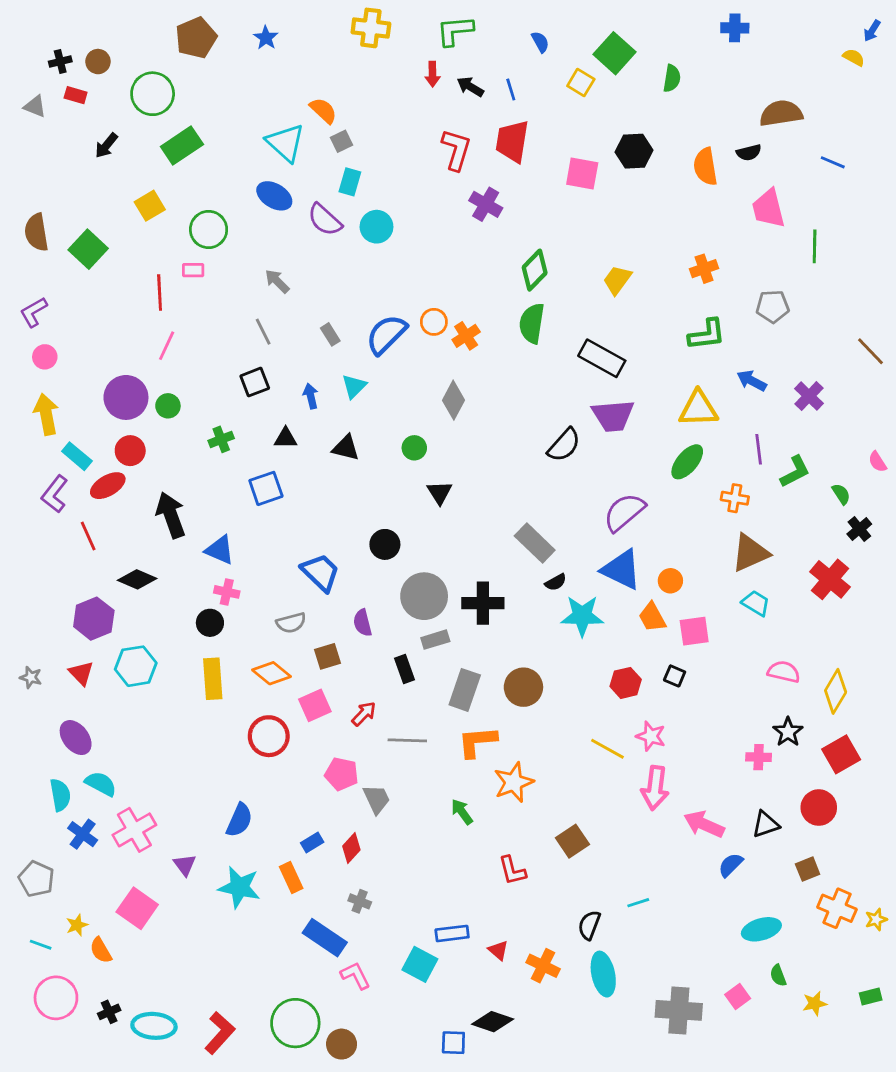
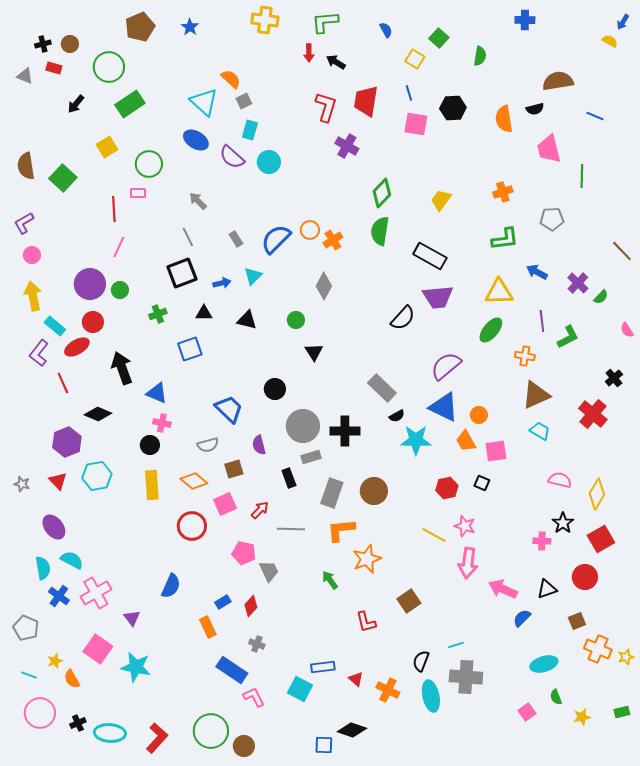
green square: (614, 53) -> (439, 38), size x0.7
blue line: (511, 90) -> (409, 93), moved
black square: (255, 382) -> (182, 273), size x1.4
blue arrow: (311, 396) -> (222, 283), turned 90
green semicircle: (841, 494) -> (601, 297), moved, turned 77
cyan star: (239, 887) -> (136, 667), moved
gray cross: (679, 1010) -> (466, 677), moved

